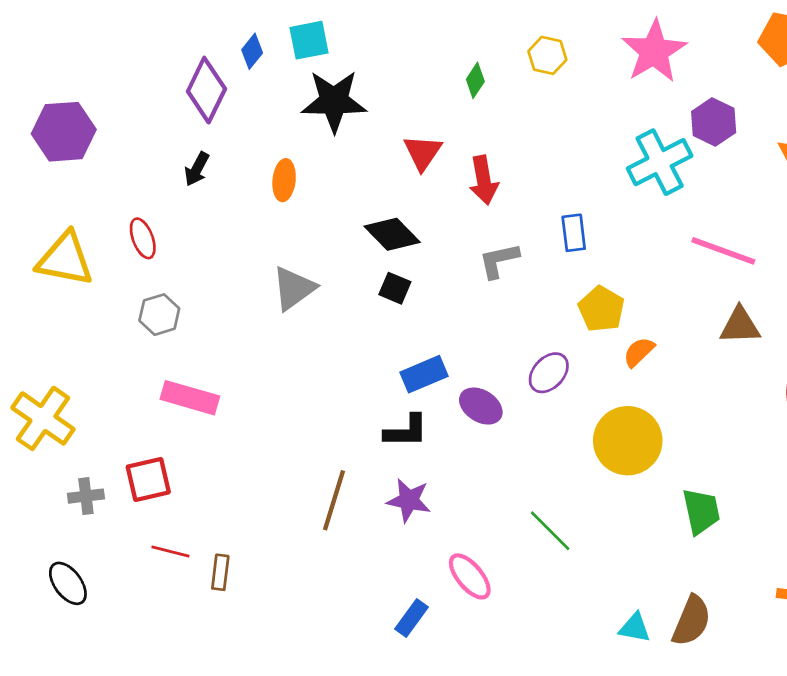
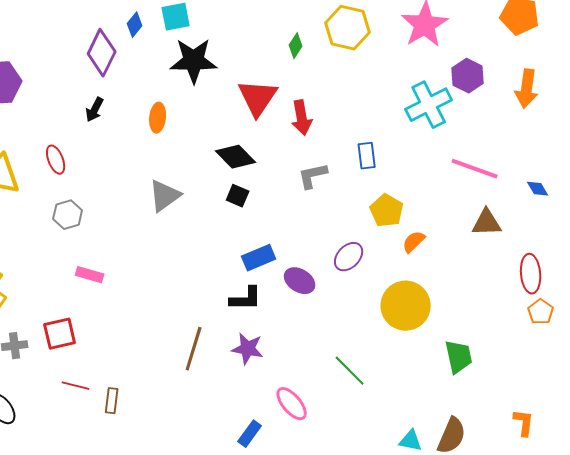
yellow hexagon: (547, 55) -> (348, 28), size x1.6
red triangle: (423, 152) -> (258, 98), size x1.4
pink rectangle: (190, 398) -> (90, 275), size x0.7

